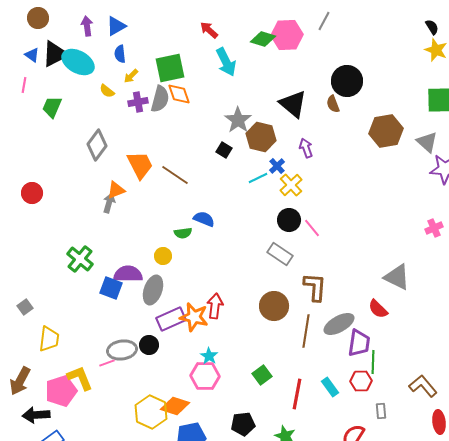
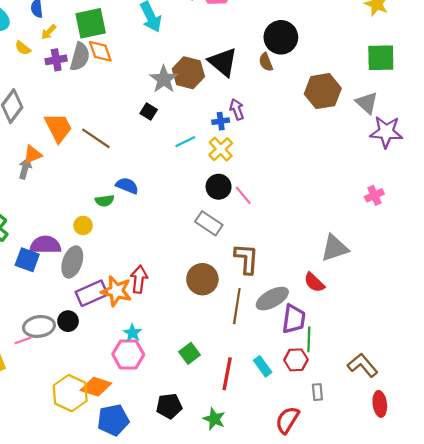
brown hexagon: (261, 137) -> (188, 73), moved
blue cross: (277, 166) -> (221, 121), moved, turned 35
gray triangle: (397, 277) -> (335, 248), turned -44

